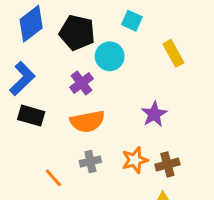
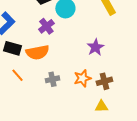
orange semicircle: (87, 122) -> (37, 52), moved
orange line: (53, 178) -> (17, 75), moved

